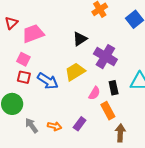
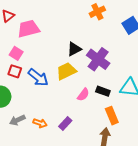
black triangle: (80, 39) -> (74, 49), moved
black rectangle: (114, 88) -> (103, 91), turned -64
orange rectangle: (108, 111) -> (112, 116), moved
gray arrow: (32, 125) -> (17, 120), turned -84

